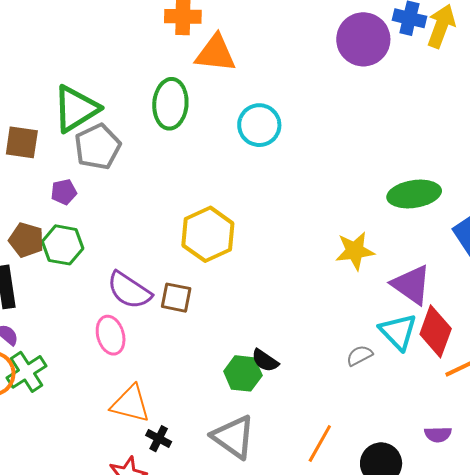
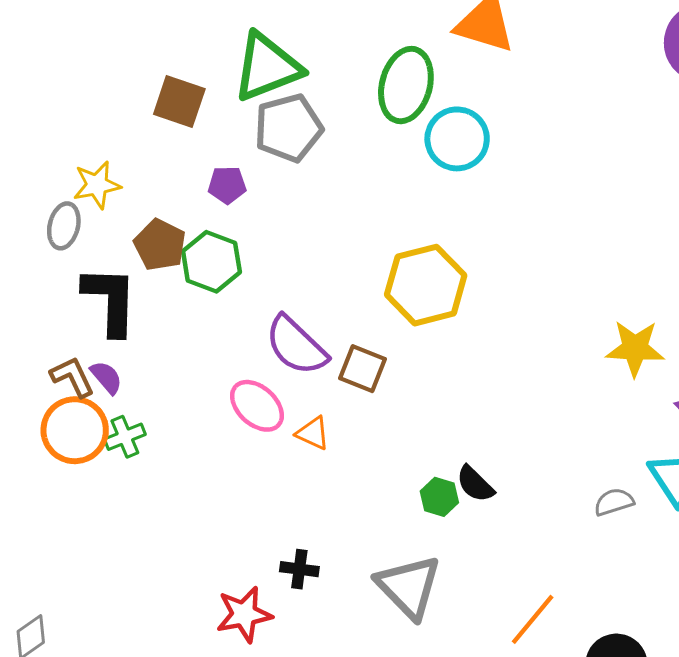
cyan circle: (259, 125) -> (457, 139), moved
pink ellipse: (111, 335) -> (257, 406), turned -42
green cross: (27, 372) -> (125, 437), size x0.7
green hexagon: (243, 373) -> (439, 497), size x0.7
orange triangle: (130, 404) -> (313, 433), moved, size x0.6
black cross: (159, 439) -> (299, 569), turned -30

